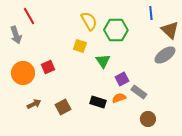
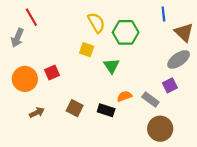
gray arrow: (16, 35) -> (17, 38), turned 42
purple square: (122, 79) -> (170, 85), moved
orange semicircle: (119, 98) -> (124, 96), moved
brown square: (63, 107) -> (75, 108), moved, turned -35
brown circle: (148, 119) -> (160, 129), size x1.5

